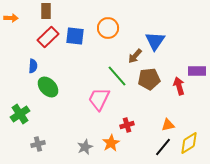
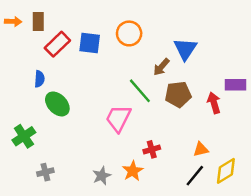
brown rectangle: (46, 11) -> (38, 21), moved

